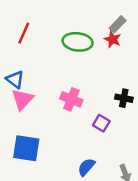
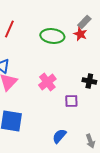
pink cross: (71, 99) -> (47, 82), turned 30
purple square: (101, 123) -> (71, 101), turned -32

